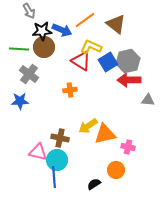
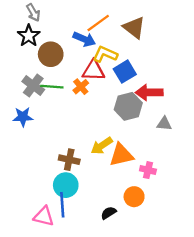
blue arrow: (62, 30) -> (84, 39), moved
black star: (42, 31) -> (29, 36), moved, turned -30
green line: (19, 49) -> (52, 87), moved
red triangle: (81, 61) -> (94, 70), turned -30
gray hexagon: (128, 61) -> (128, 106), moved
orange cross: (70, 90) -> (81, 87), moved, turned -32
gray triangle: (148, 100) -> (164, 124), moved
pink triangle: (38, 152) -> (44, 216), moved

